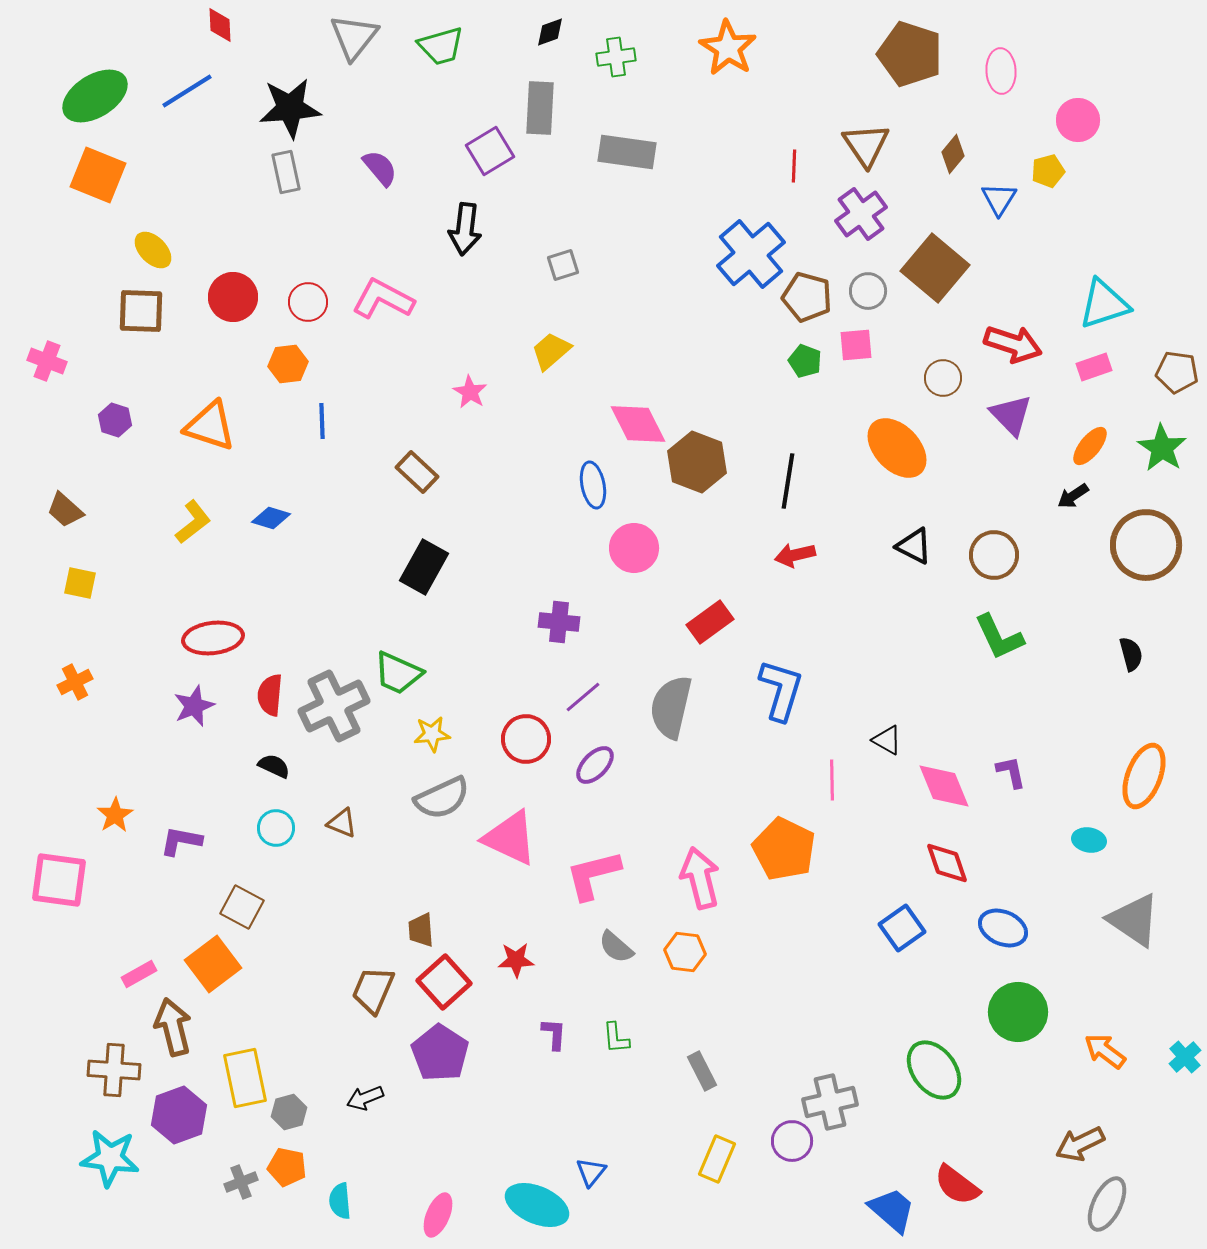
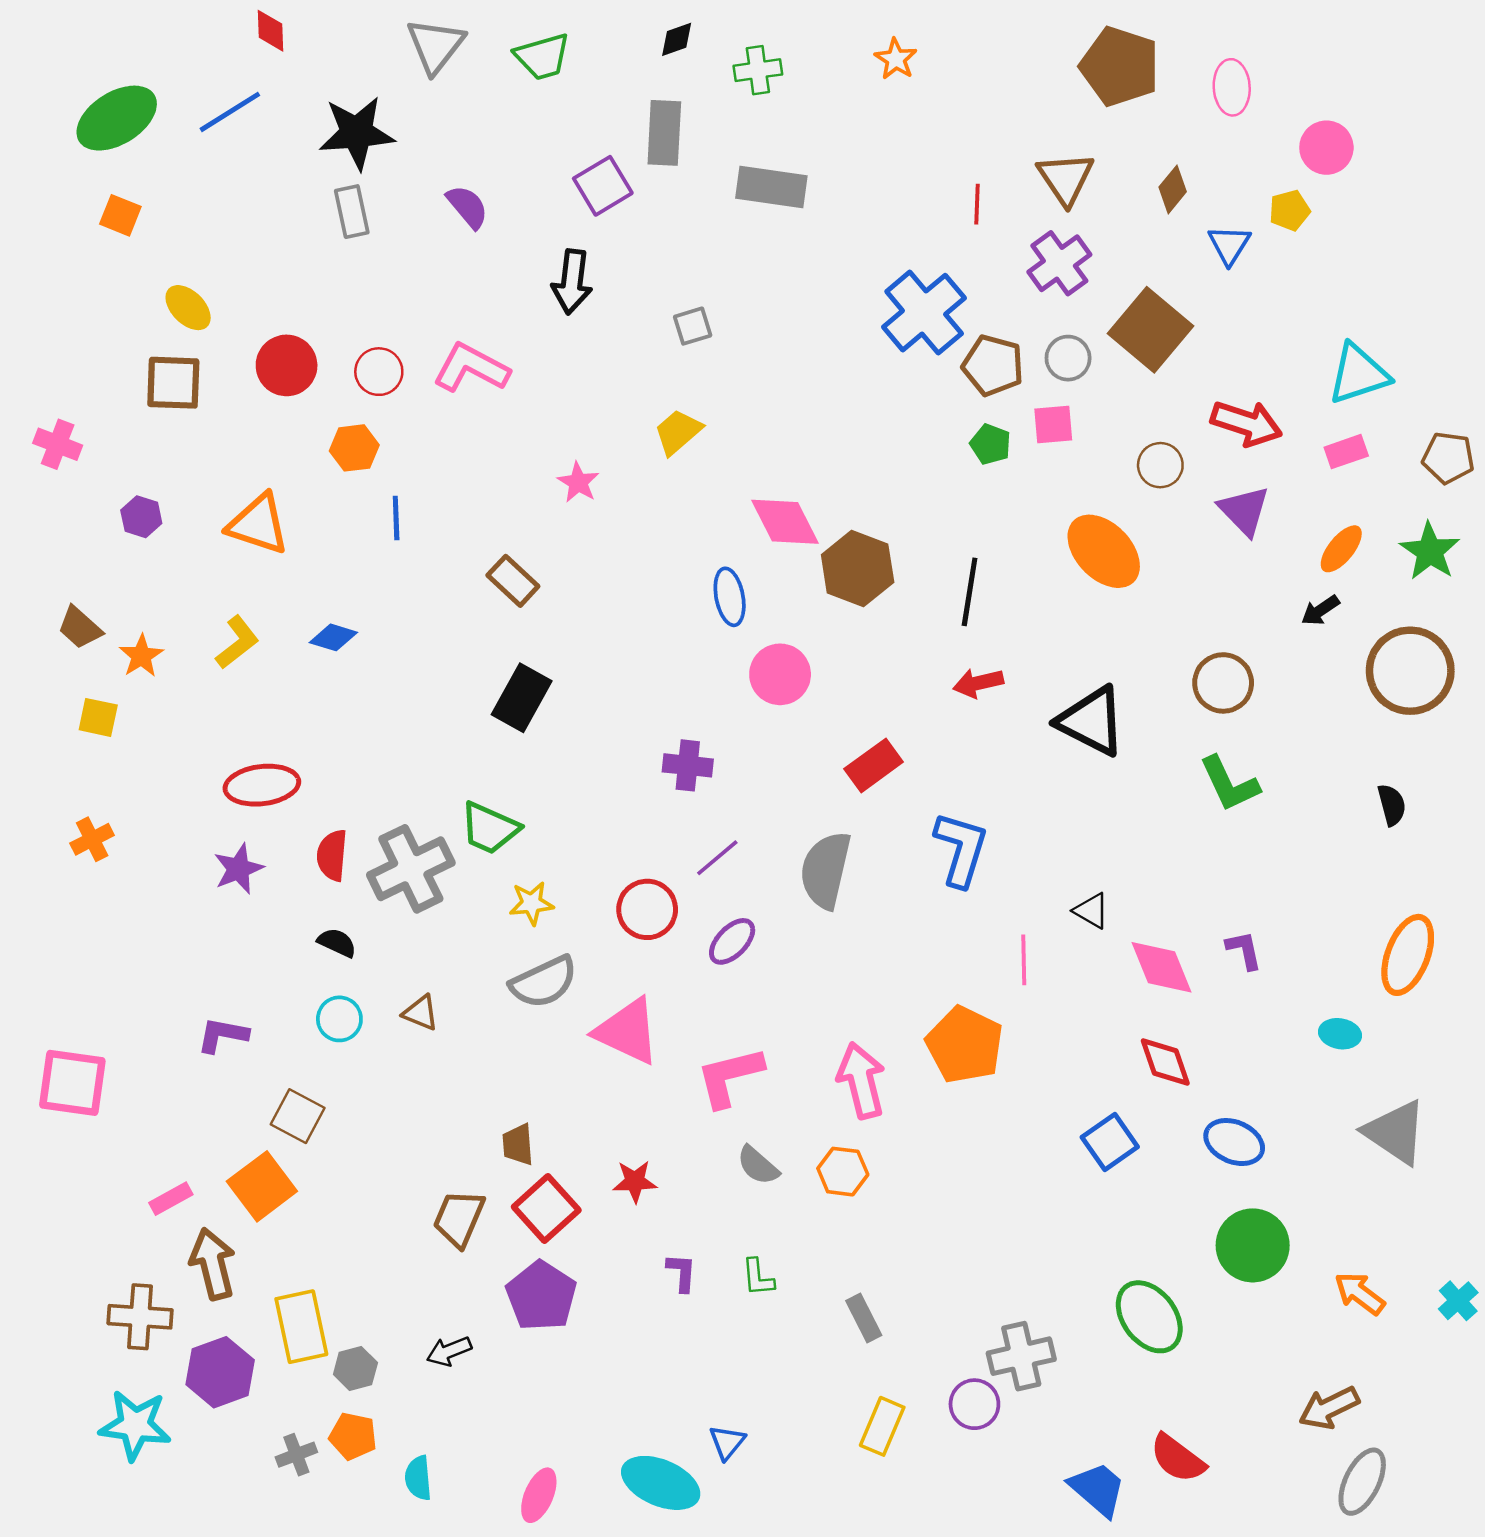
orange star: (728, 48) -> (896, 59), size x0.6
orange square: (98, 175) -> (120, 215), size x0.6
black triangle: (914, 546) -> (1091, 721), moved, size x1.6
orange star: (115, 815) -> (141, 656), moved

